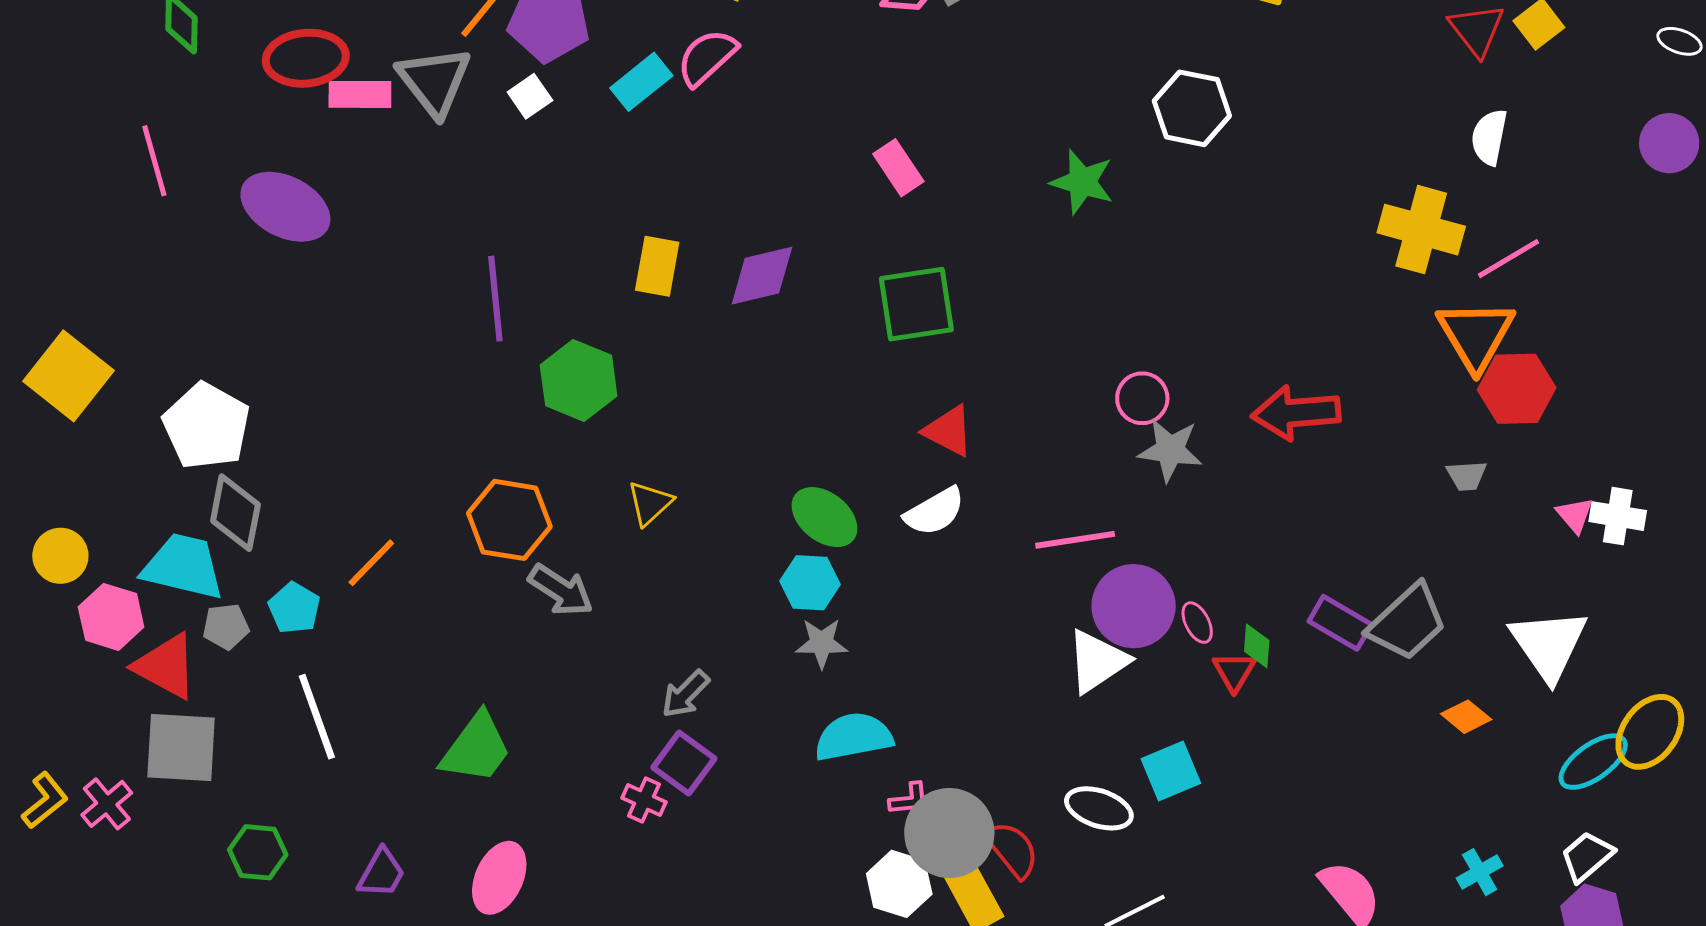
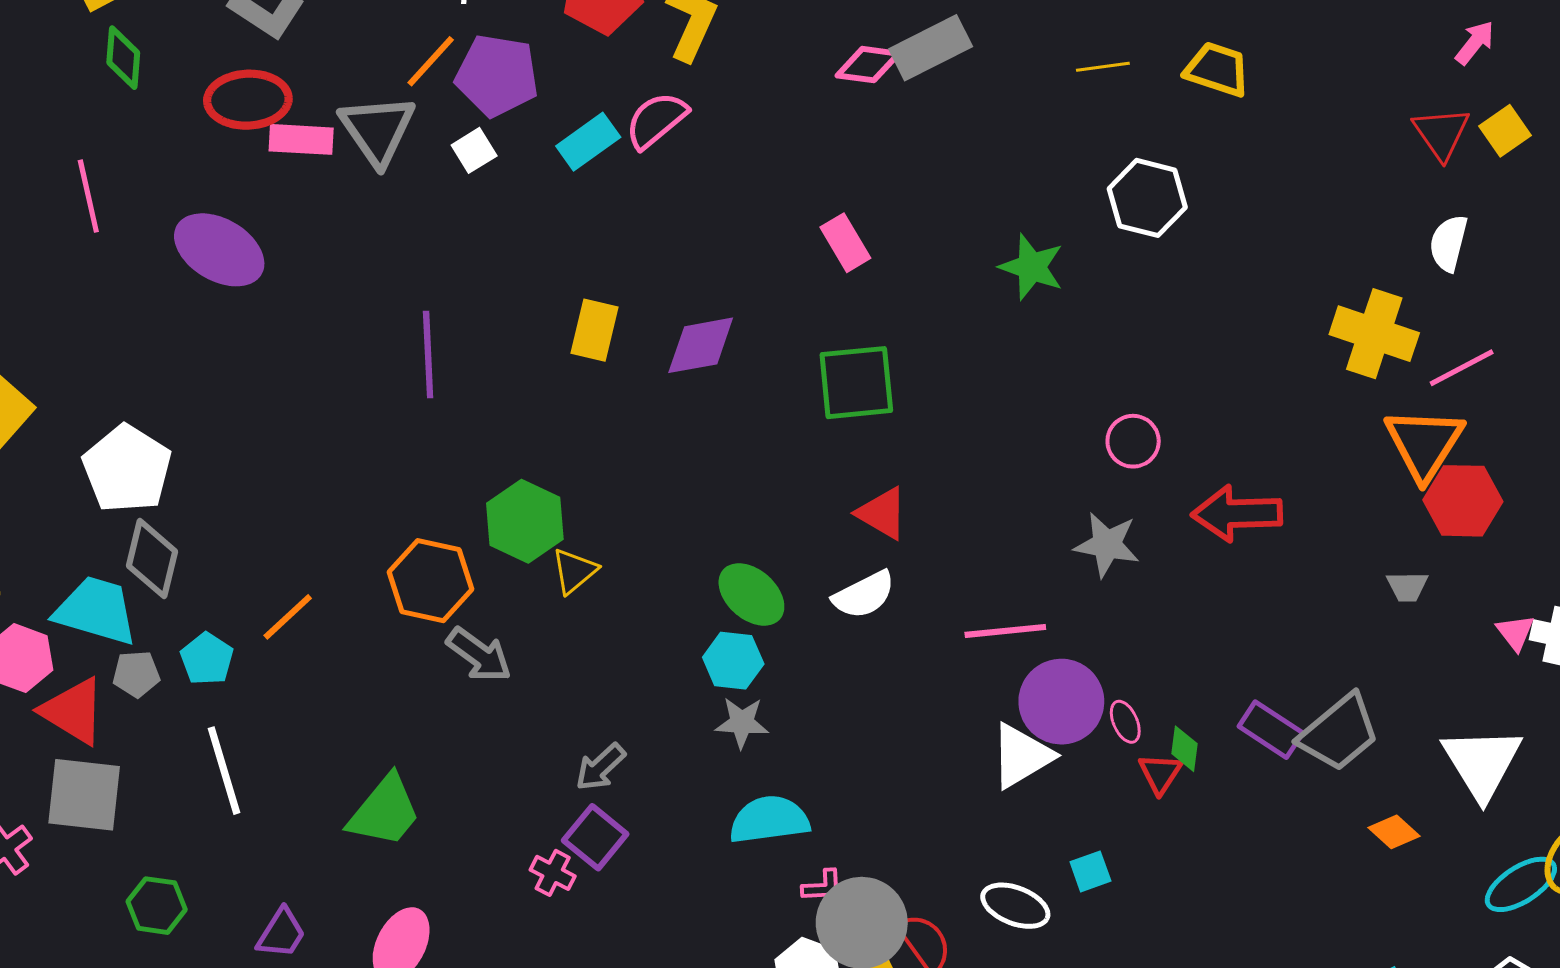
green hexagon: (579, 380) -> (525, 521), moved
pink circle: (1142, 398) -> (1133, 441), moved
cyan square: (1171, 771) -> (1090, 871), size x0.7

